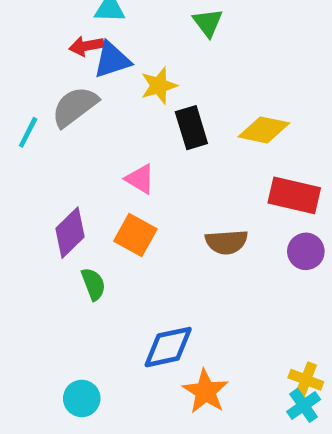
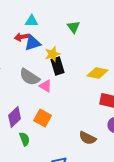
gray semicircle: (75, 107) -> (30, 77), moved, turned -110
black rectangle: (191, 128) -> (58, 66), moved
pink triangle: (140, 179) -> (46, 86), moved
brown semicircle: (226, 242) -> (88, 138), moved, turned 30

